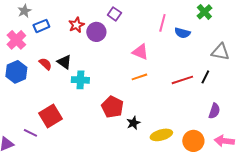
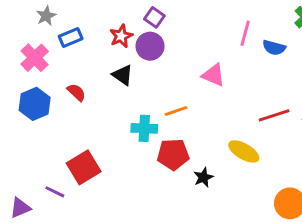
purple square: (114, 14) -> (154, 17), moved
black triangle: (64, 62) -> (123, 75), moved
orange line: (139, 77) -> (176, 111), moved
cyan cross: (80, 80) -> (144, 128), moved
red pentagon: (112, 107) -> (173, 154), turned -30
yellow ellipse: (161, 135) -> (244, 151), moved, turned 45

